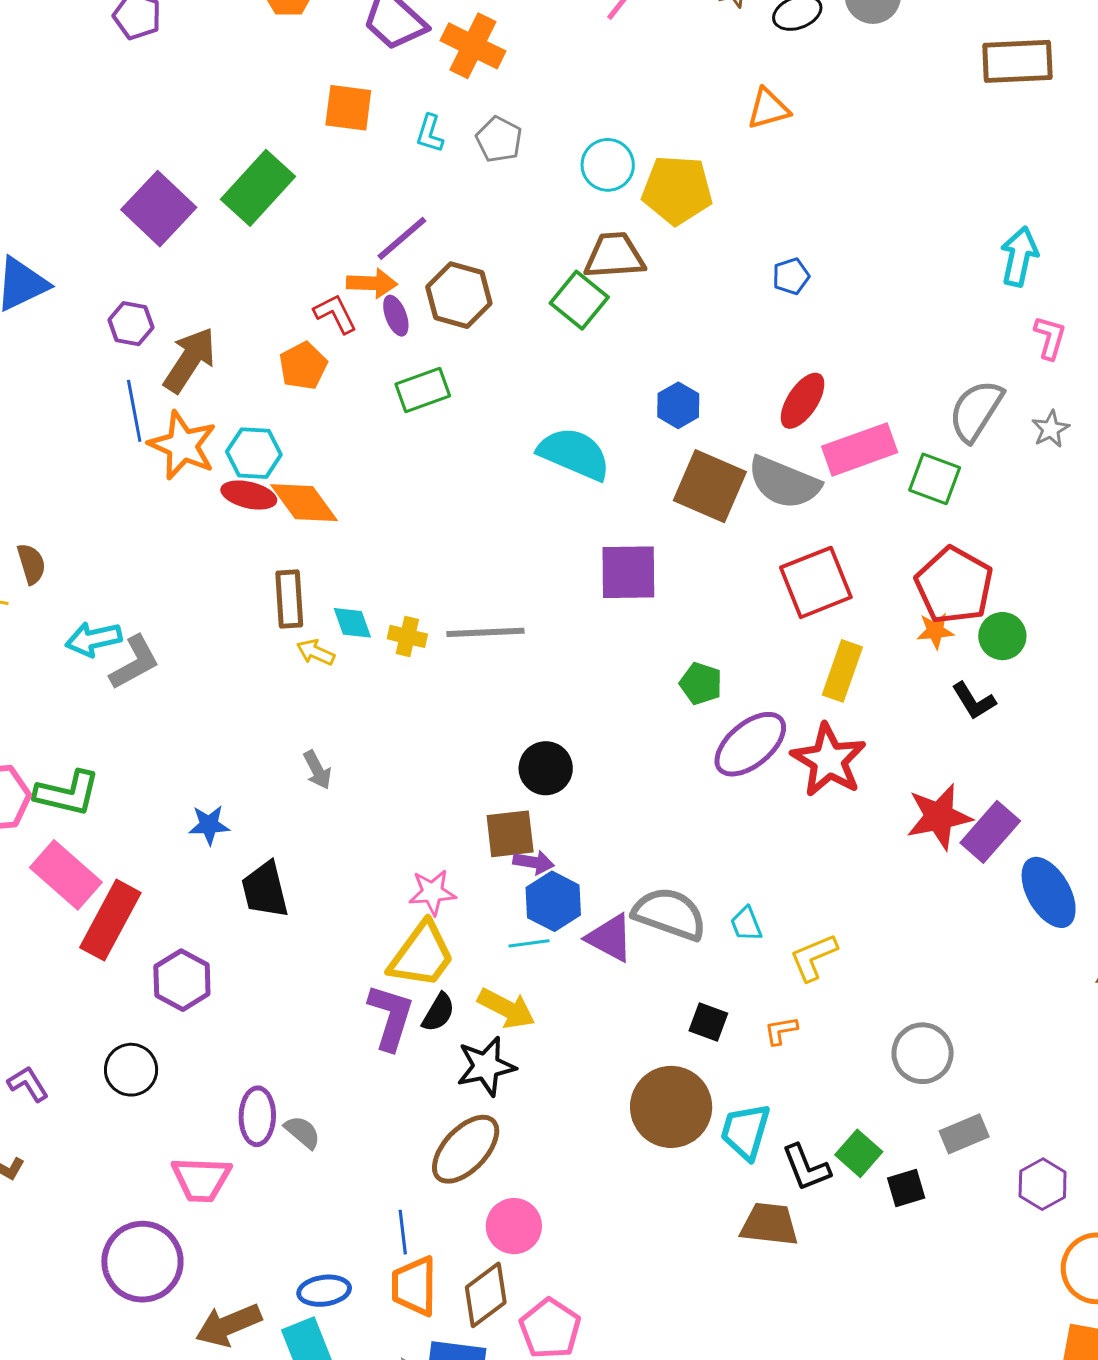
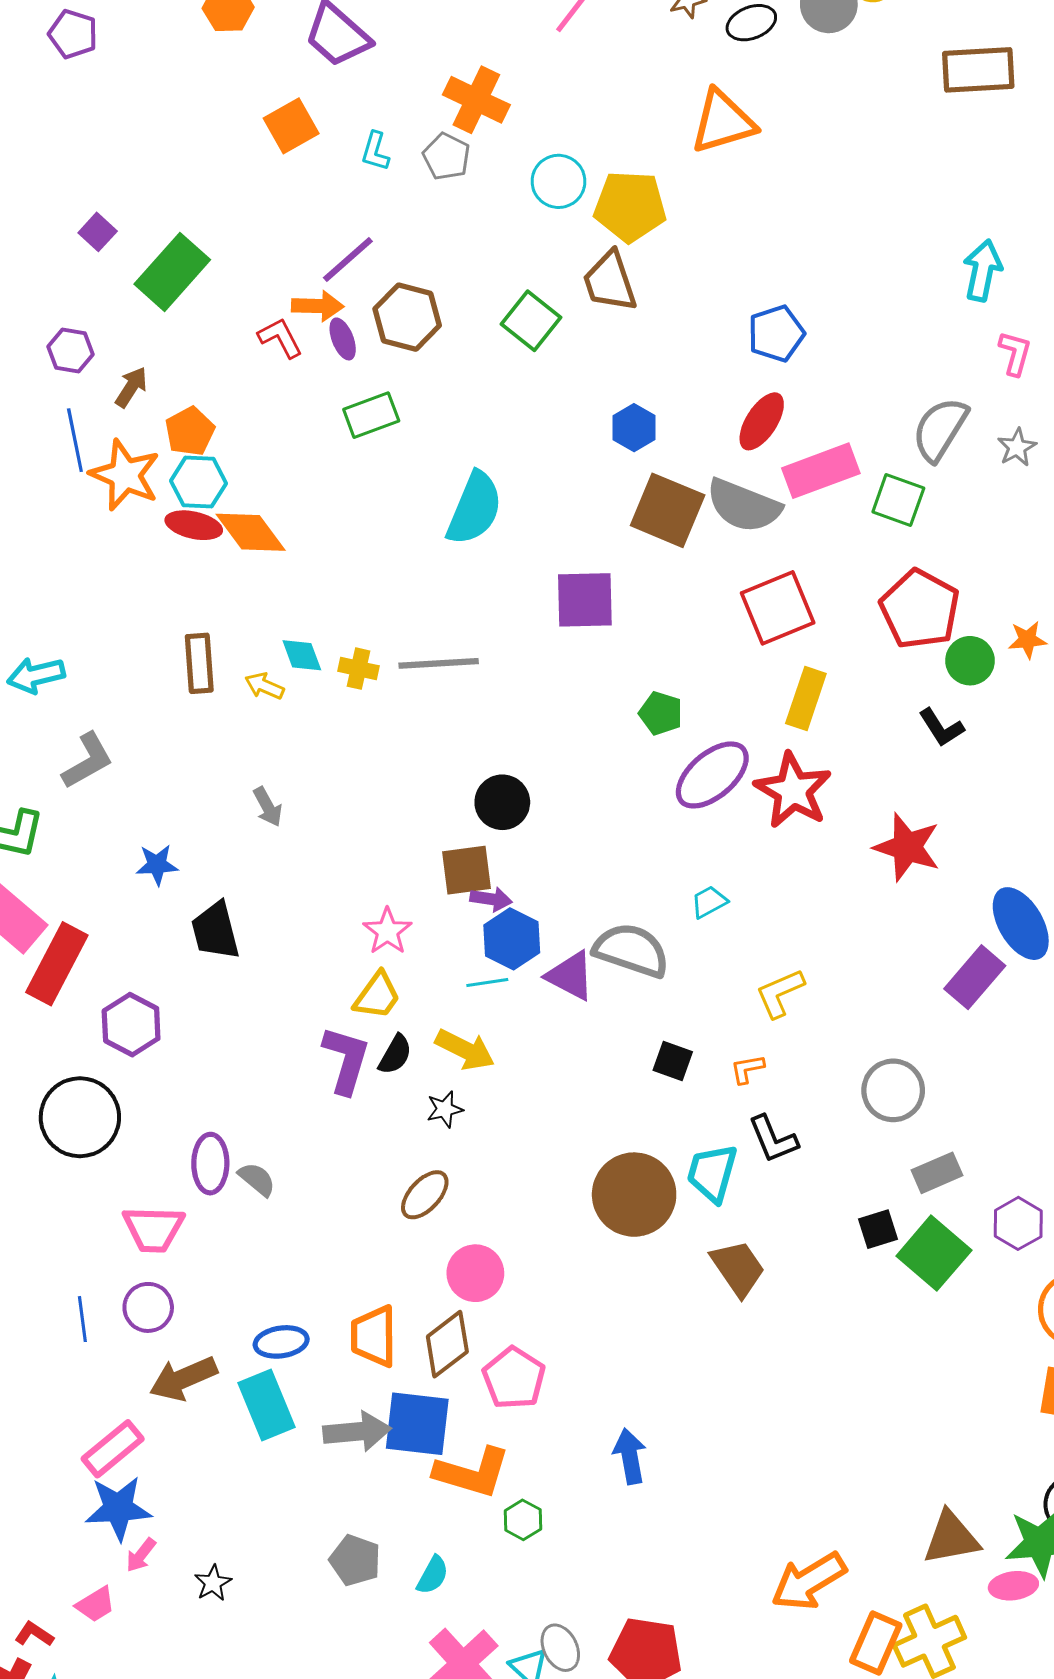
orange cross: (473, 46) -> (476, 100), moved
orange square: (348, 108) -> (291, 126), turned -36
orange triangle: (768, 109) -> (723, 122), size x1.5
green rectangle: (258, 188) -> (172, 272), moved
purple square: (159, 209) -> (98, 232), size x0.5
brown trapezoid: (614, 256) -> (610, 281), moved, turned -104
blue pentagon: (791, 276) -> (776, 333), moved, size x1.5
brown arrow: (190, 360) -> (131, 387), size x0.6
orange pentagon: (303, 366) -> (190, 431), moved
cyan semicircle: (574, 454) -> (475, 508), moved, turned 90
brown rectangle: (289, 599) -> (199, 663), moved
orange star: (935, 631) -> (1027, 640), moved
gray L-shape: (135, 662) -> (88, 761), moved
red star: (939, 817) -> (907, 847), turned 30
purple rectangle: (990, 832) -> (975, 977), moved
pink star: (432, 892) -> (387, 931), turned -30
cyan trapezoid: (746, 924) -> (709, 902), moved, turned 84
yellow trapezoid: (422, 955) -> (377, 996), size x0.7
black star: (486, 1066) -> (445, 1109), size x0.6
black circle: (131, 1070) -> (80, 1117), size x1.5
brown circle: (671, 1107) -> (634, 1195), moved
brown ellipse: (466, 1149) -> (425, 1195), size x0.7
green square: (859, 1153) -> (934, 1253), moved, size x1.5
black L-shape: (806, 1168) -> (773, 1139), moved
brown trapezoid: (769, 1224) -> (738, 1268), turned 50
blue line: (403, 1232) -> (82, 1319), moved
purple circle: (142, 1262) -> (148, 1307), moved, size x0.6

